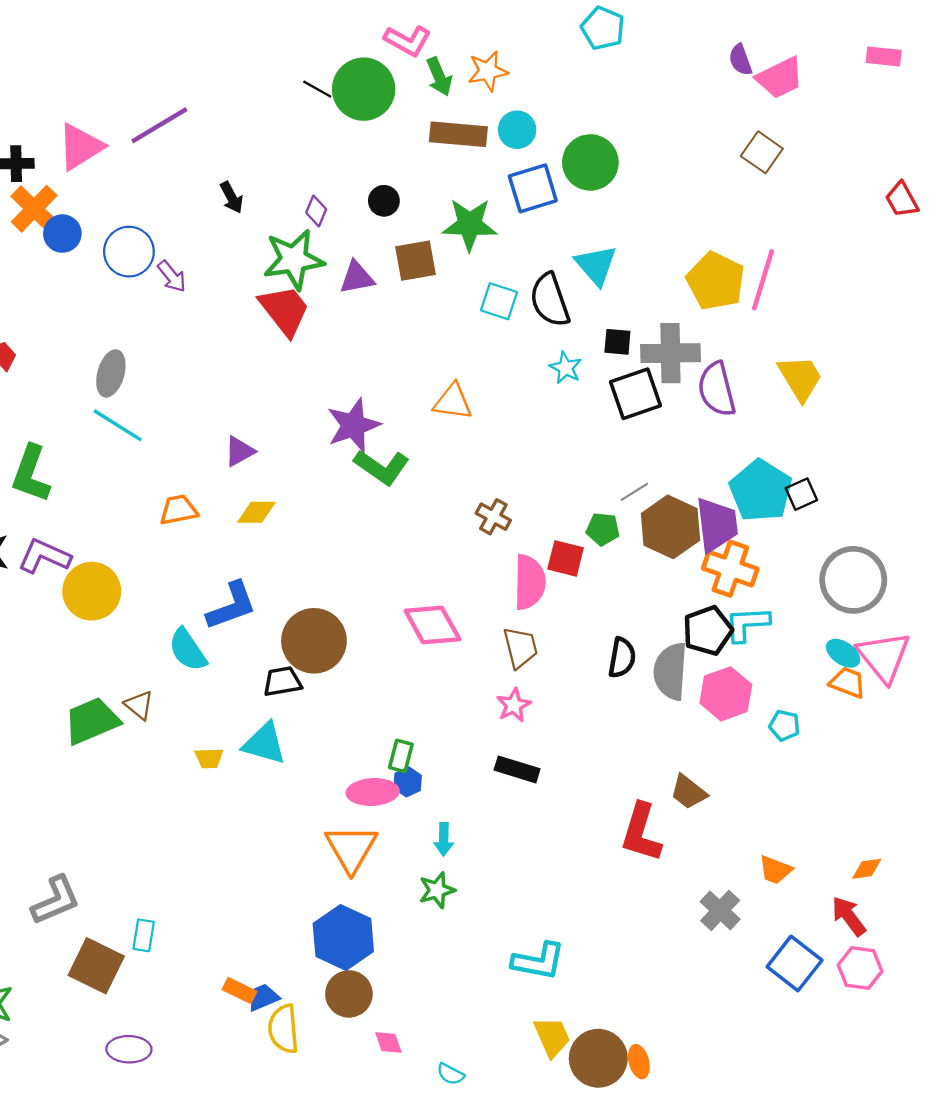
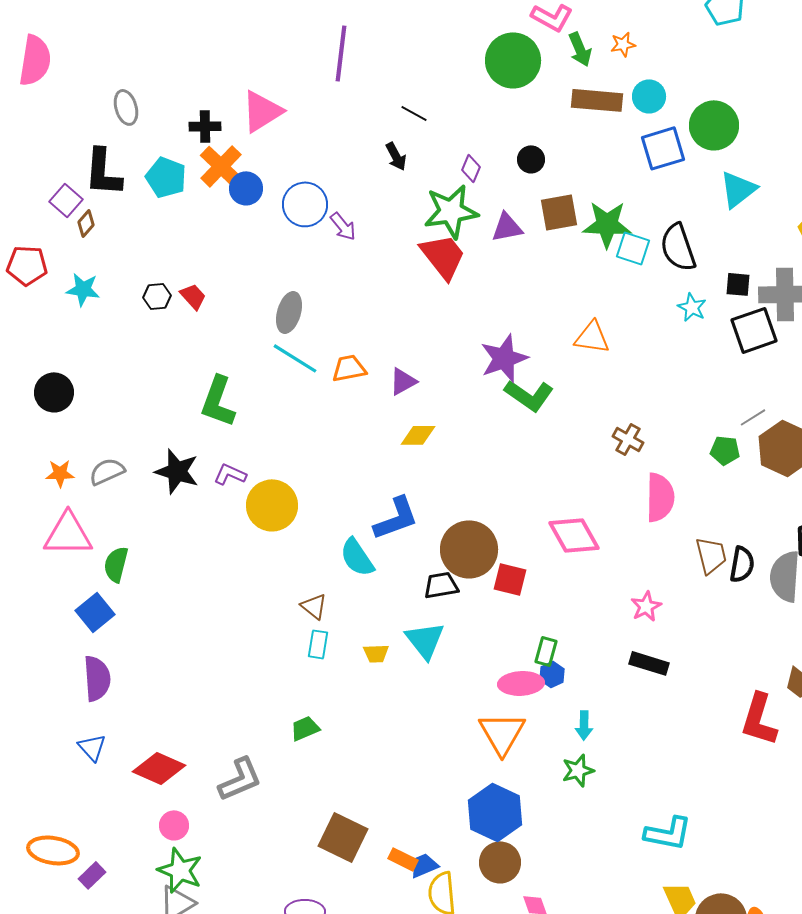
orange star: (488, 71) -> (623, 44), size x0.7
black line: (317, 89) -> (414, 113), moved
purple line: (159, 125) -> (341, 53), moved, turned -52
green star: (470, 225) -> (607, 224), moved
cyan triangle: (596, 265) -> (738, 189), moved, turned 33
orange trapezoid: (179, 510) -> (349, 368), moved
purple L-shape: (44, 556) -> (230, 474), size x0.7
red square: (566, 558) -> (510, 579), moved
brown trapezoid: (520, 648) -> (711, 555), moved
green trapezoid: (92, 721) -> (305, 728), moved, size x0.6
cyan triangle: (264, 743) -> (425, 640), turned 36
cyan rectangle: (144, 935) -> (318, 644), moved
brown square: (96, 966) -> (343, 837), moved

